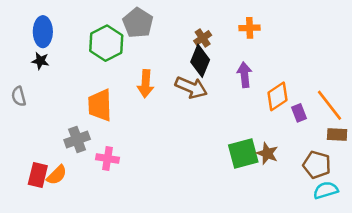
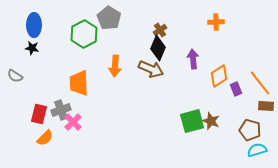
orange cross: (250, 28) -> (216, 22), moved
gray semicircle: (19, 96) -> (15, 76), turned -42
pink cross: (108, 158) -> (73, 122), moved, turned 36
red rectangle: (38, 175) -> (39, 114), moved

